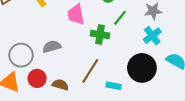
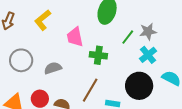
green line: (120, 18) -> (128, 37), moved
gray circle: (21, 55) -> (21, 60), moved

